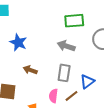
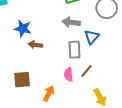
brown arrow: (30, 70) -> (35, 45), moved
blue triangle: (87, 82) -> (92, 37), moved

